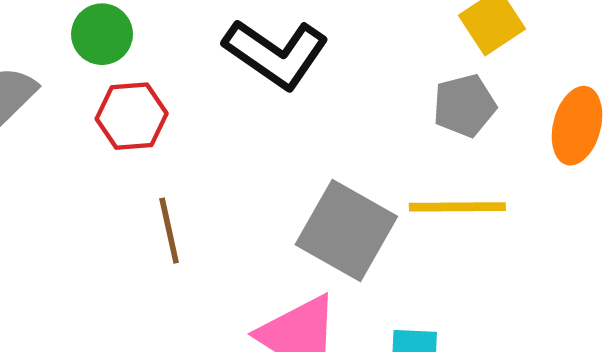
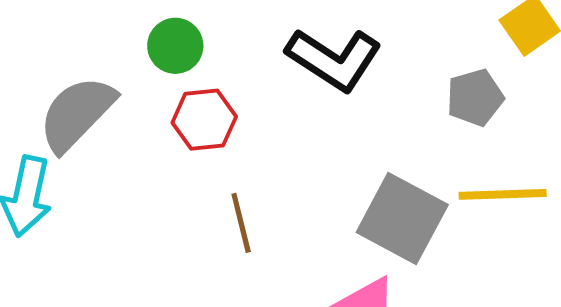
gray pentagon: (464, 106) -> (475, 98), moved

